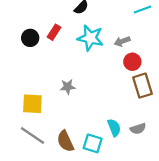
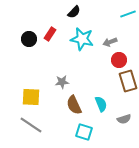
cyan semicircle: (114, 128) -> (101, 104), moved
brown semicircle: (65, 141) -> (74, 105), moved

